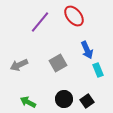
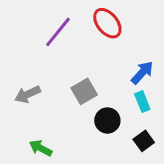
blue arrow: (87, 50) -> (142, 73), moved, turned -114
black circle: (64, 99) -> (107, 120), moved
black square: (87, 101) -> (144, 141), moved

